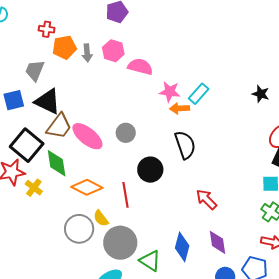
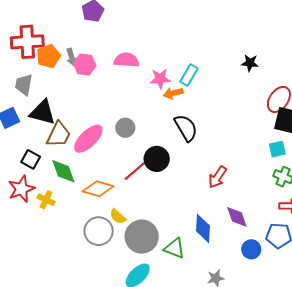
red cross: (47, 29) -> (27, 42), size x2.0
pink hexagon: (113, 51) -> (85, 64), moved
pink ellipse: (87, 136) -> (88, 139), turned -72
black square: (27, 145) -> (31, 159), size x0.6
red line: (126, 195) -> (135, 171), moved, turned 70
red arrow: (206, 199) -> (218, 177), turned -90

